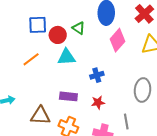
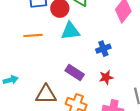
orange line: (31, 59) -> (33, 35), turned 36
purple rectangle: (68, 96) -> (75, 73), turned 30

